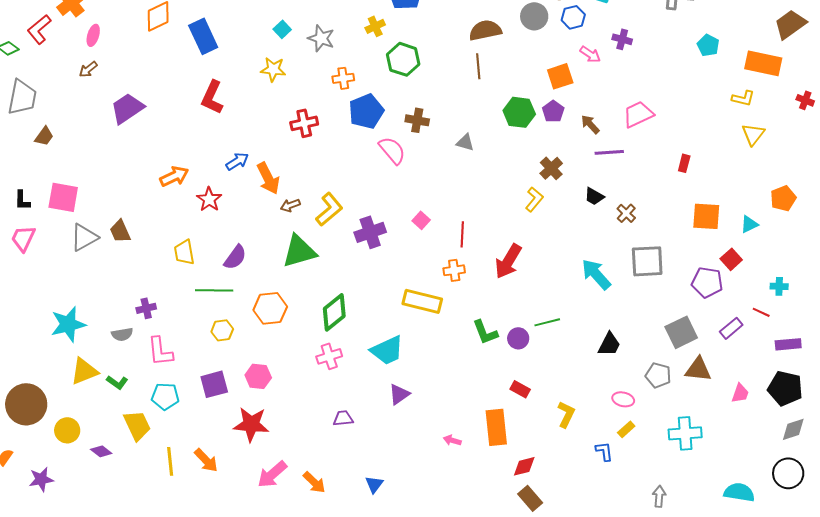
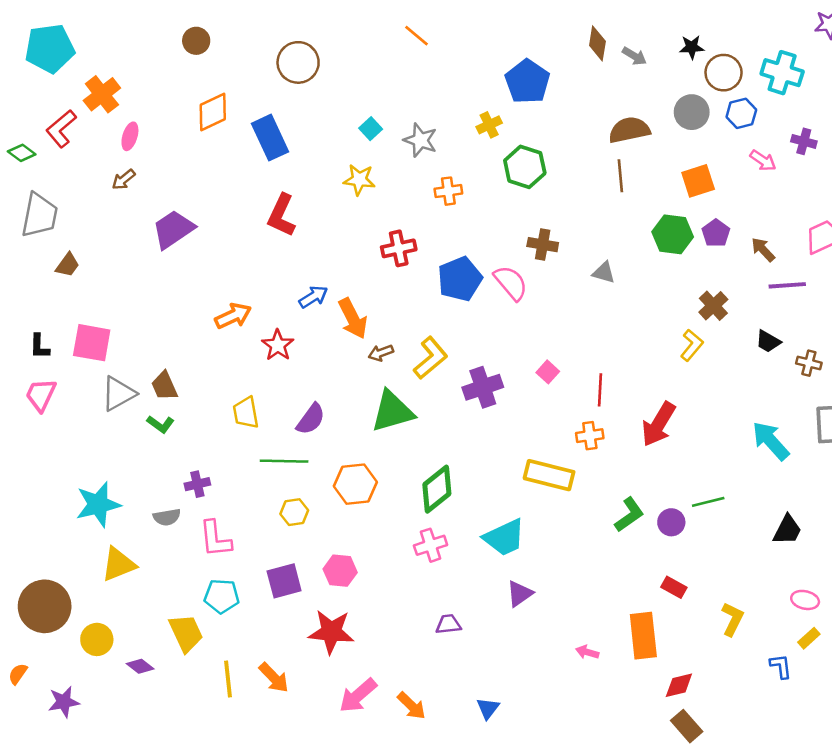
orange square: (560, 76) -> (698, 181), moved
blue pentagon: (366, 111) -> (460, 279), moved
brown cross: (626, 213) -> (809, 363), turned -30
green L-shape: (485, 332) -> (629, 515), turned -104
green L-shape: (117, 382) -> (161, 424), moved

